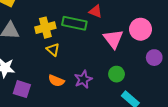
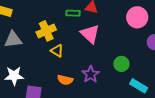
green rectangle: (74, 23) -> (73, 13), moved, size x0.6
pink triangle: (113, 39) -> (90, 34), moved

